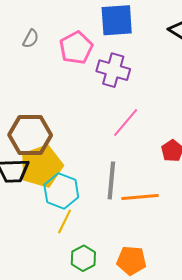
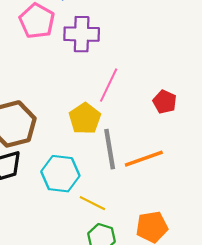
yellow pentagon: (41, 166) -> (85, 118), moved, size x0.7
yellow line: (65, 221) -> (92, 203), moved, turned -75

